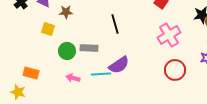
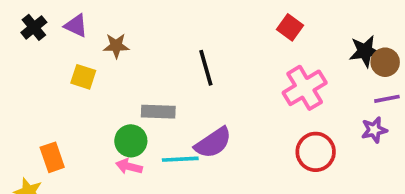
green circle: (67, 51) -> (131, 141), moved
orange rectangle: (31, 73) -> (52, 157), turned 56

